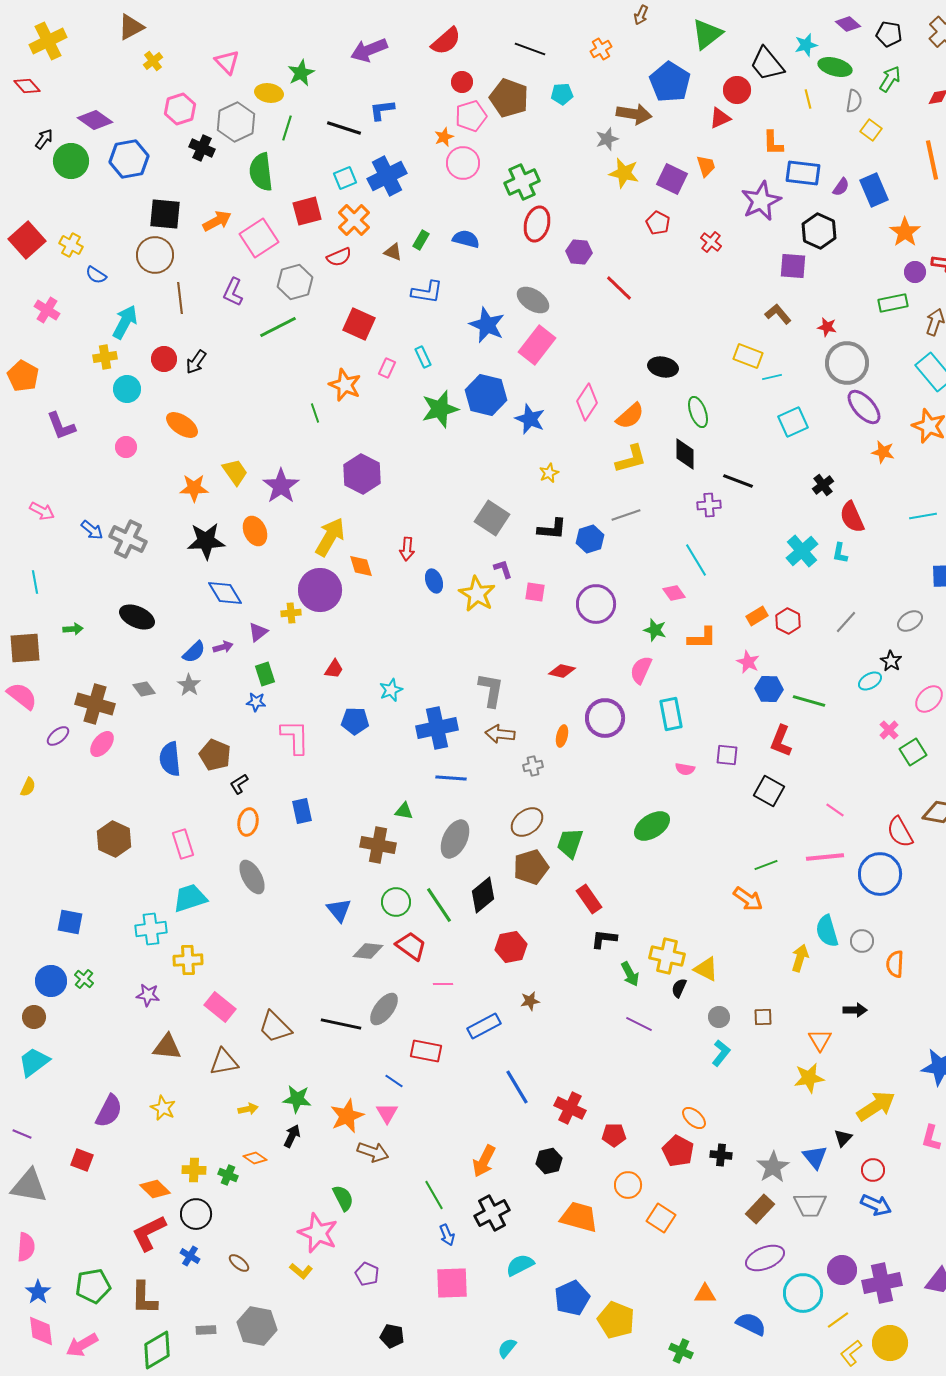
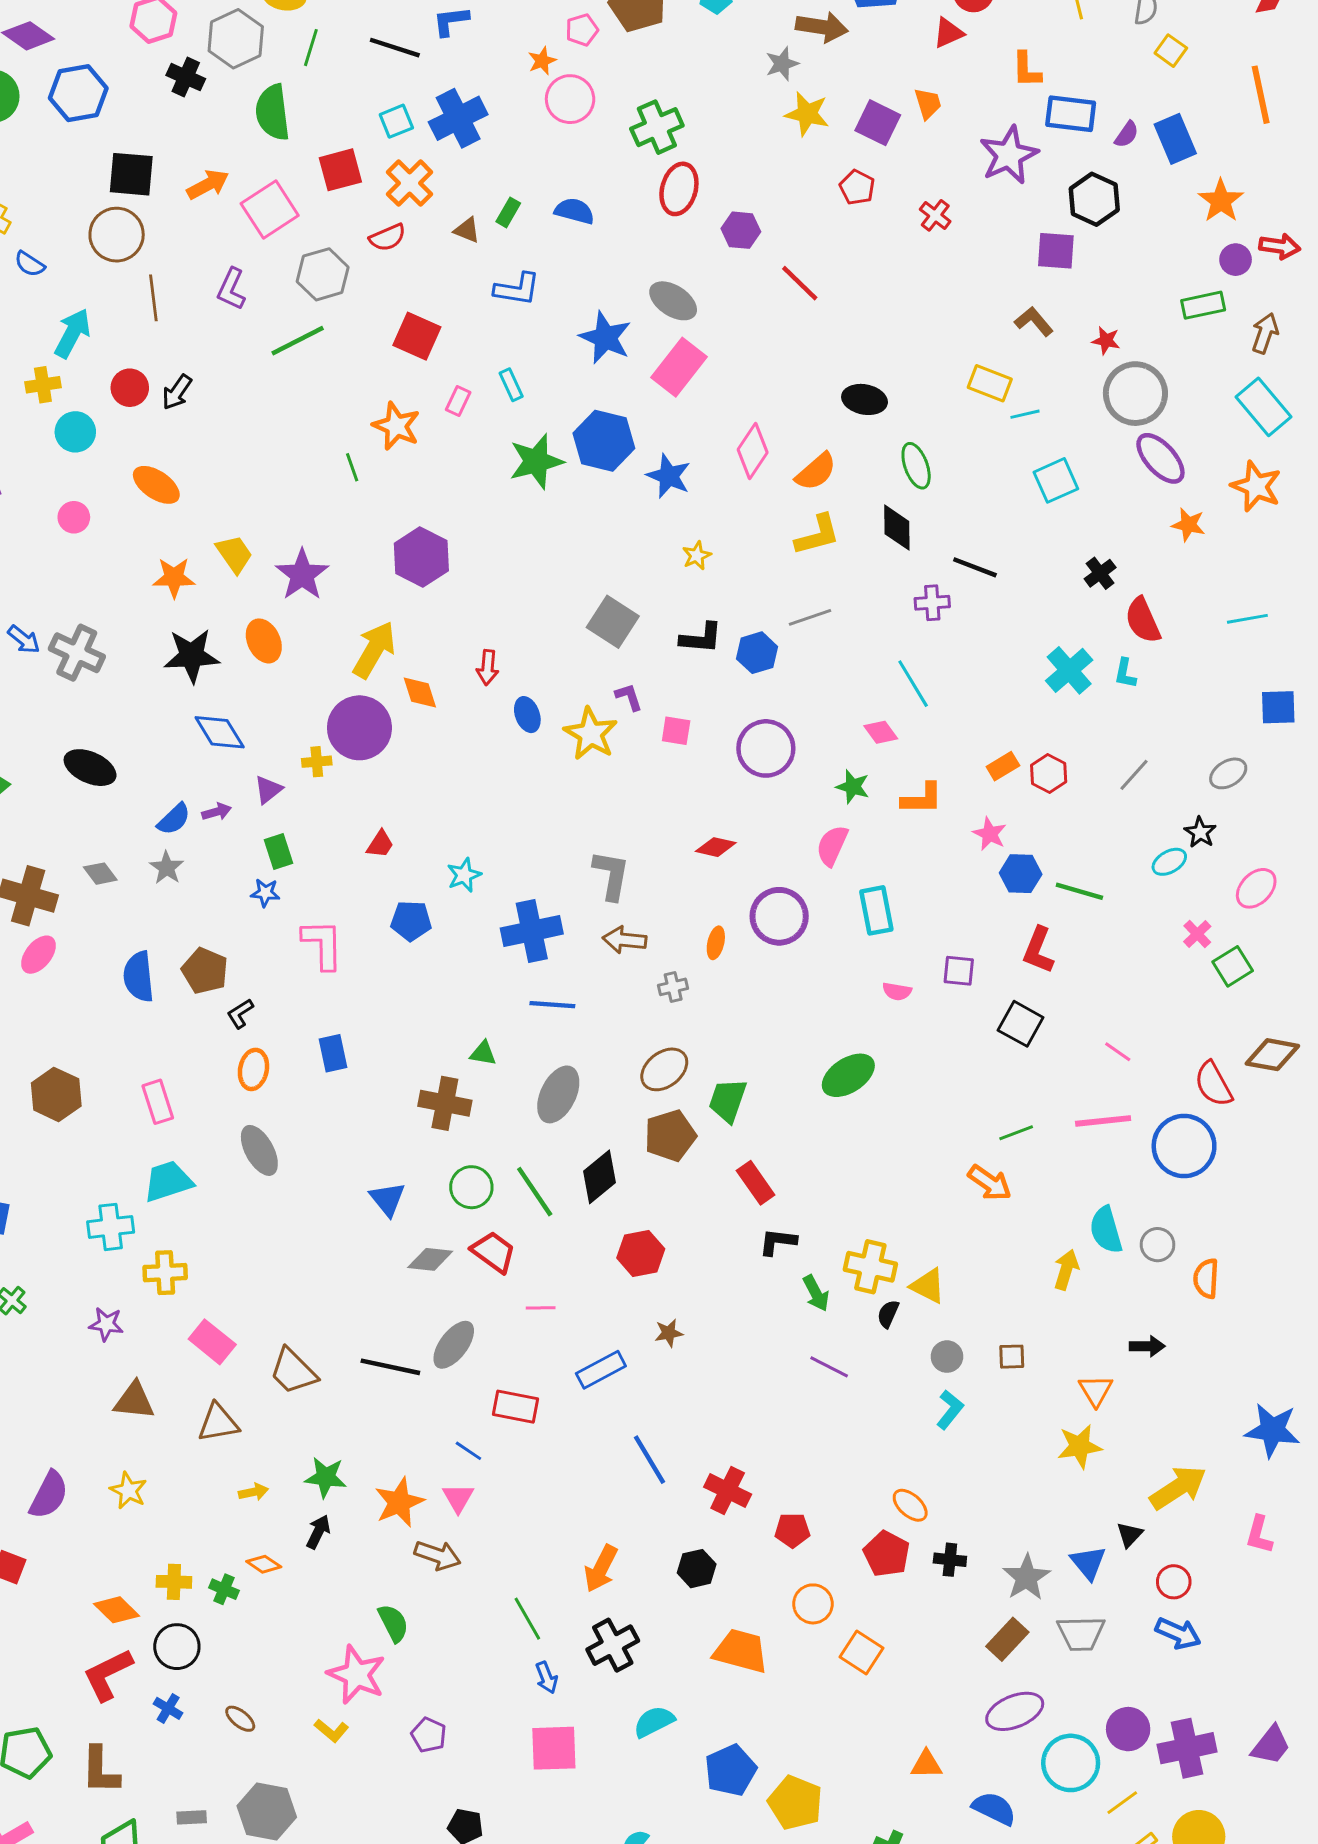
pink pentagon: (471, 116) -> (582, 30), size x0.7

